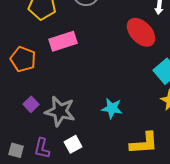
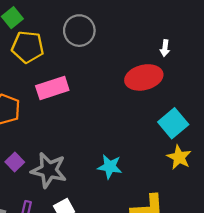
red ellipse: (141, 32) -> (144, 77), turned -60

